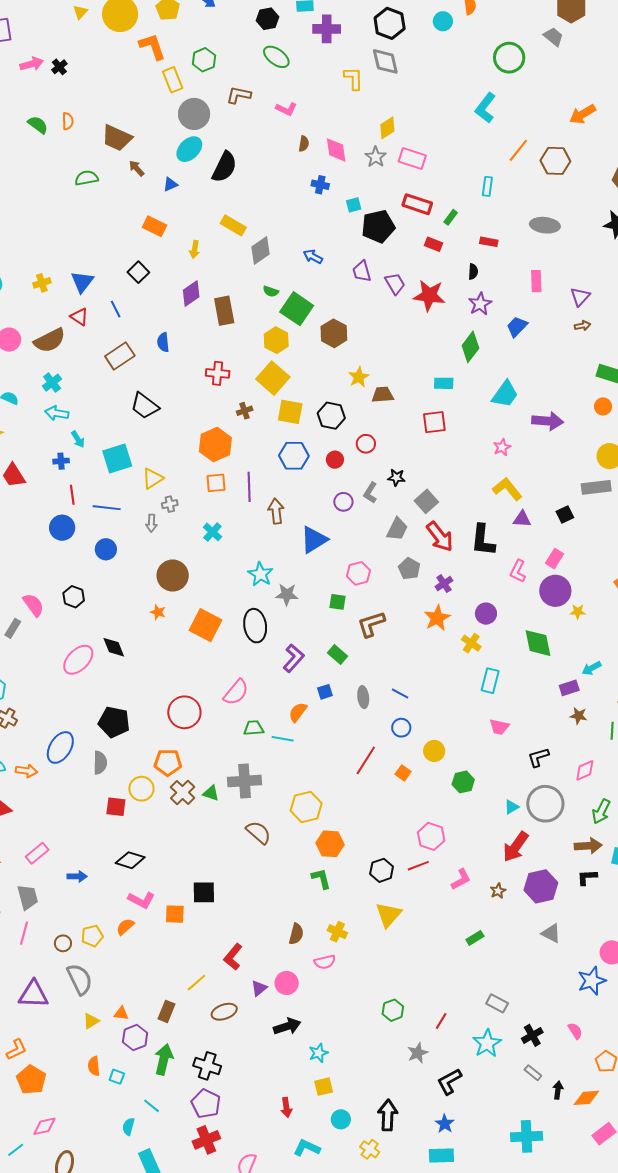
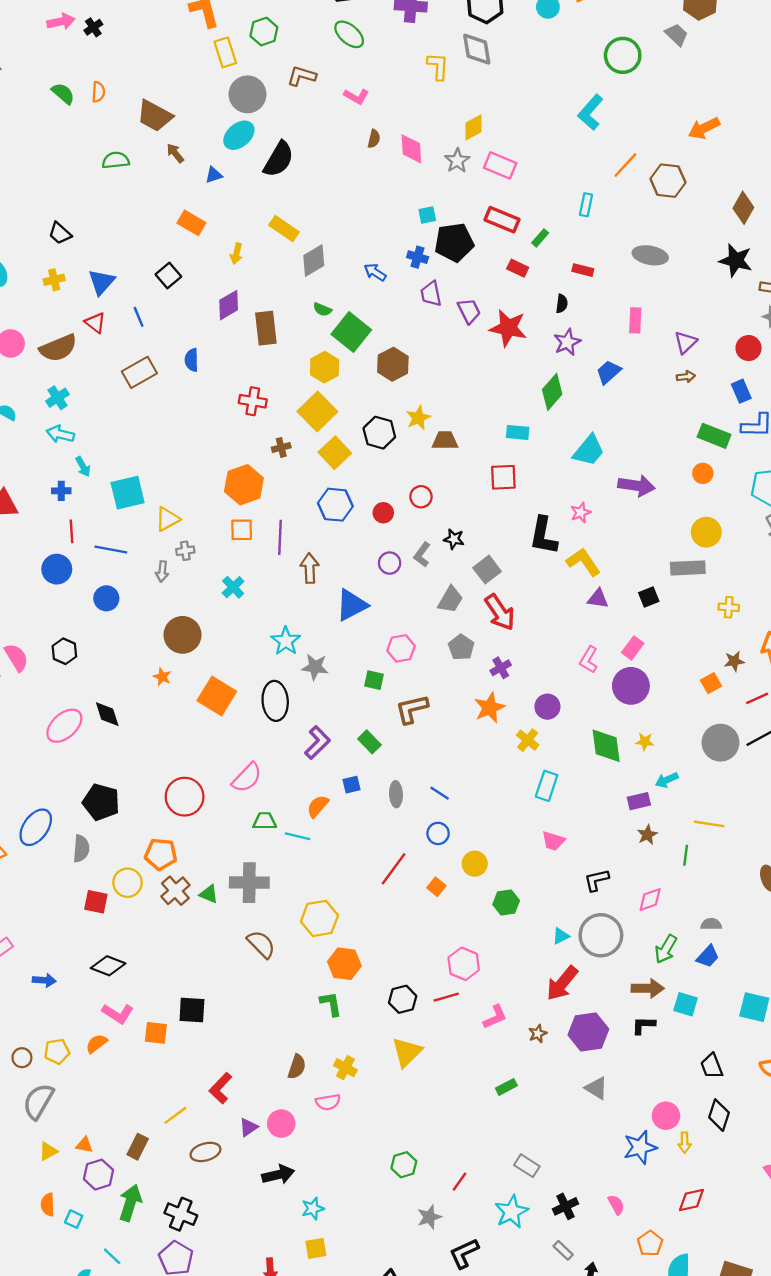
blue cross: (320, 185) -> (418, 257), moved
black trapezoid: (145, 406) -> (60, 233), moved, size x0.7
yellow square: (290, 412) -> (335, 453), turned 32
black hexagon: (331, 416) -> (379, 433), moved
black L-shape: (483, 540) -> (543, 536), moved
yellow star: (578, 612) -> (645, 742), moved
brown star: (578, 716) -> (647, 835), turned 30
gray semicircle: (80, 979) -> (38, 1101), turned -128

